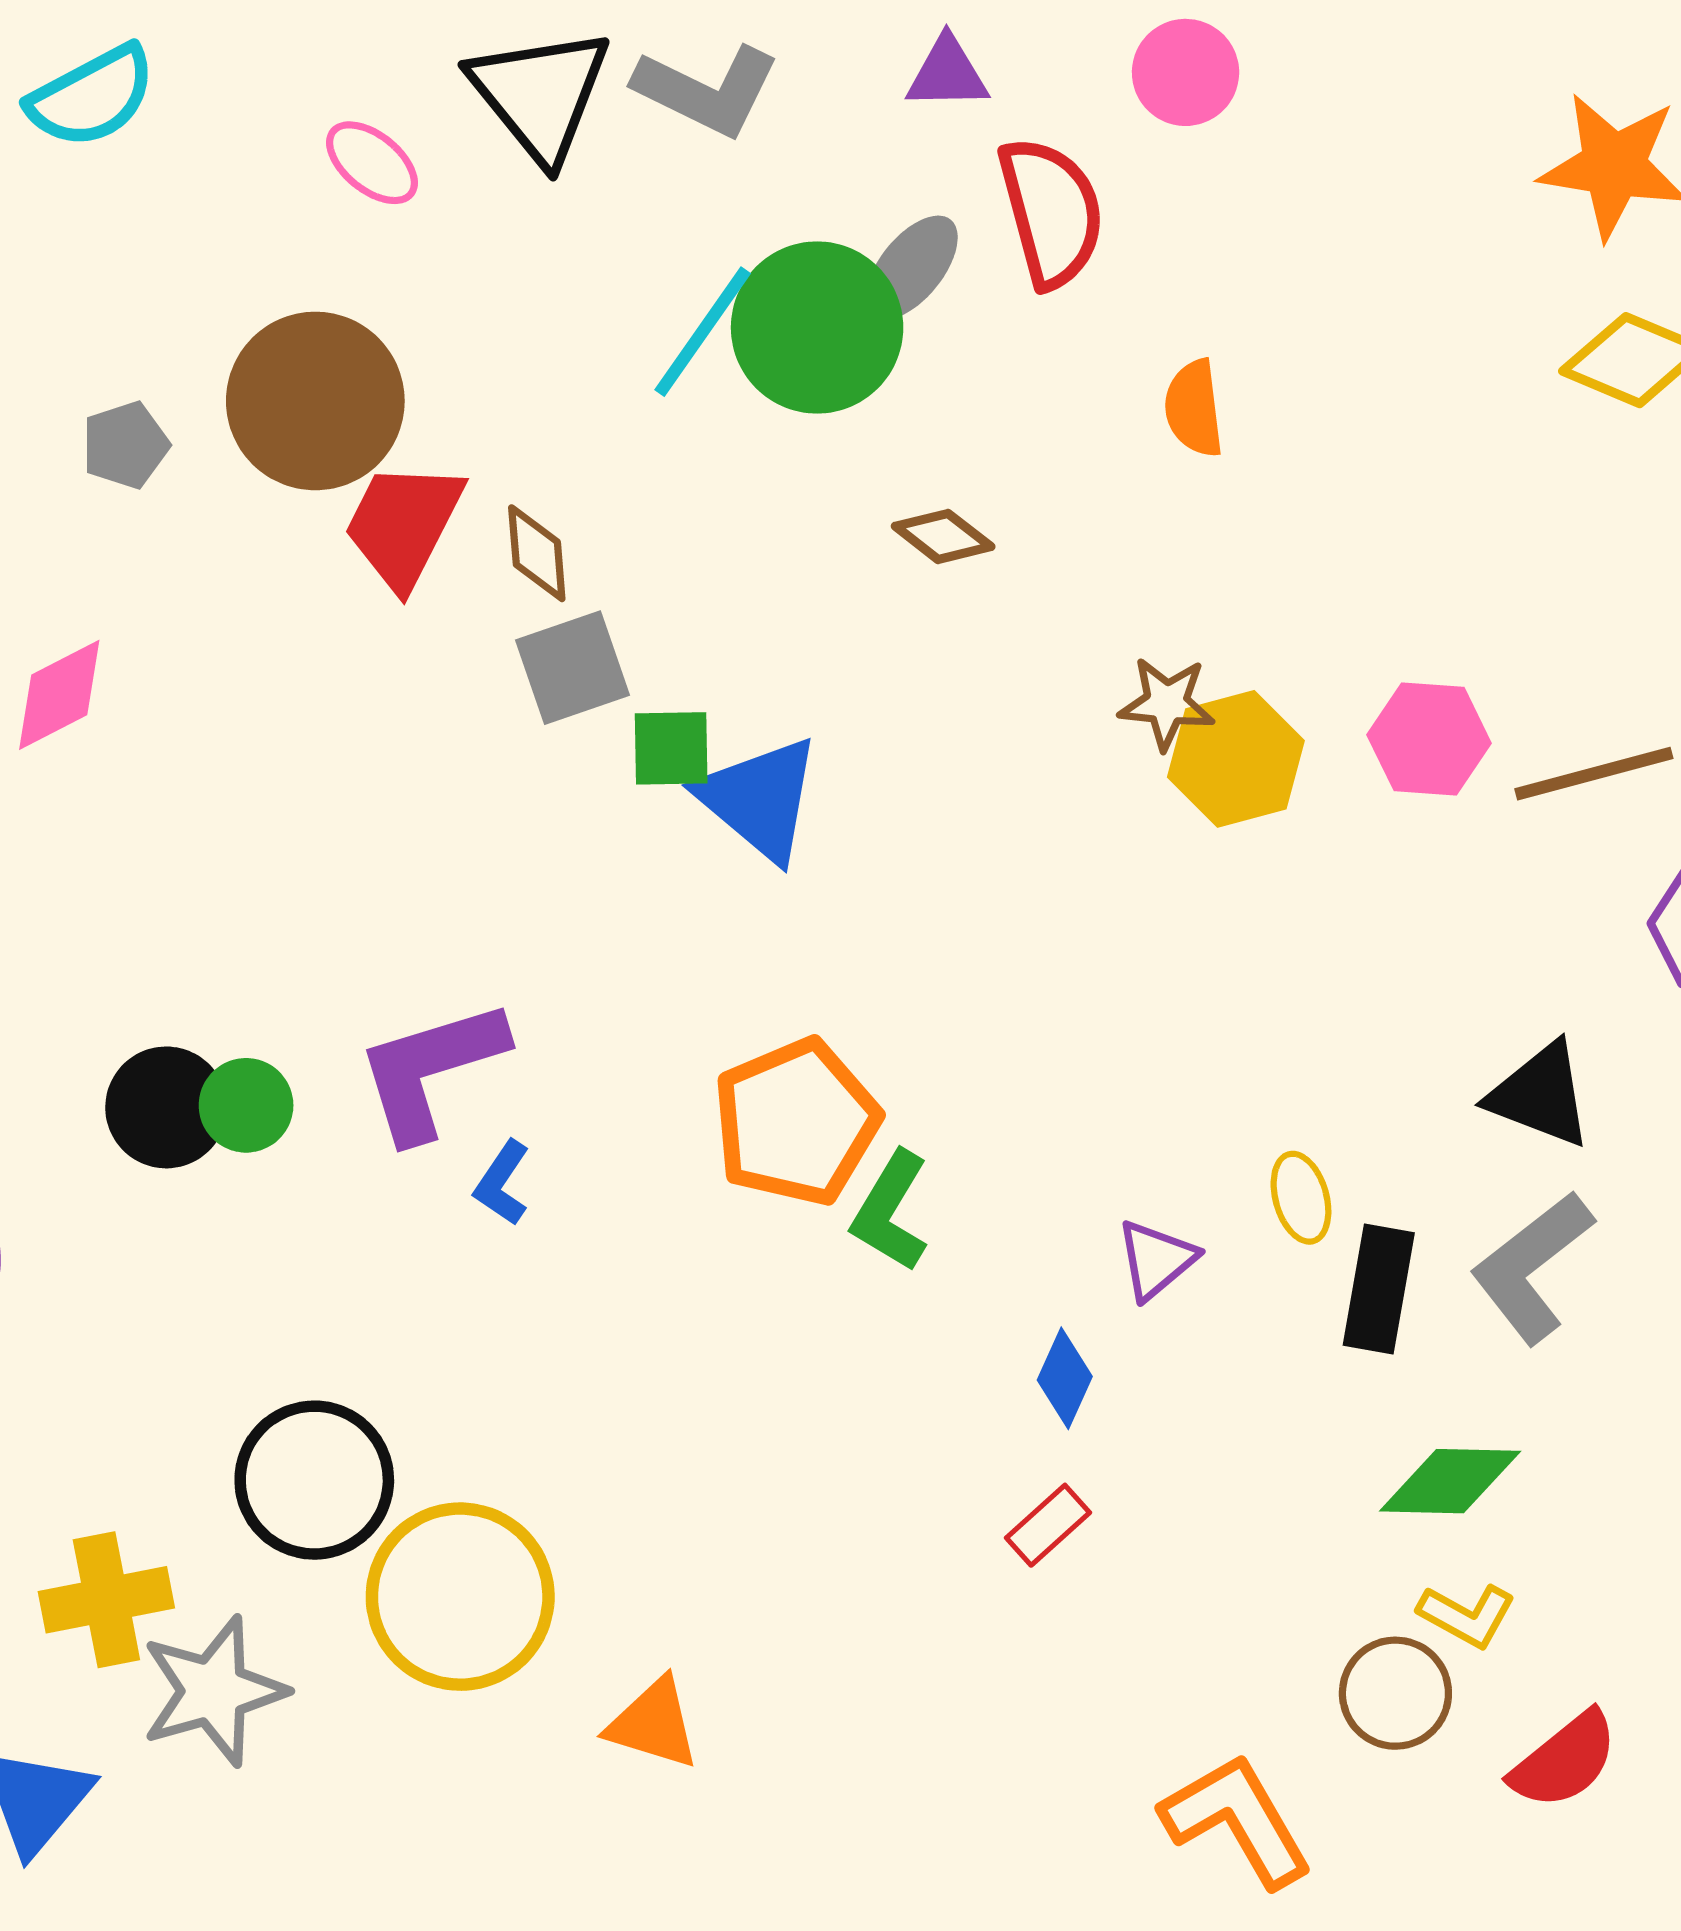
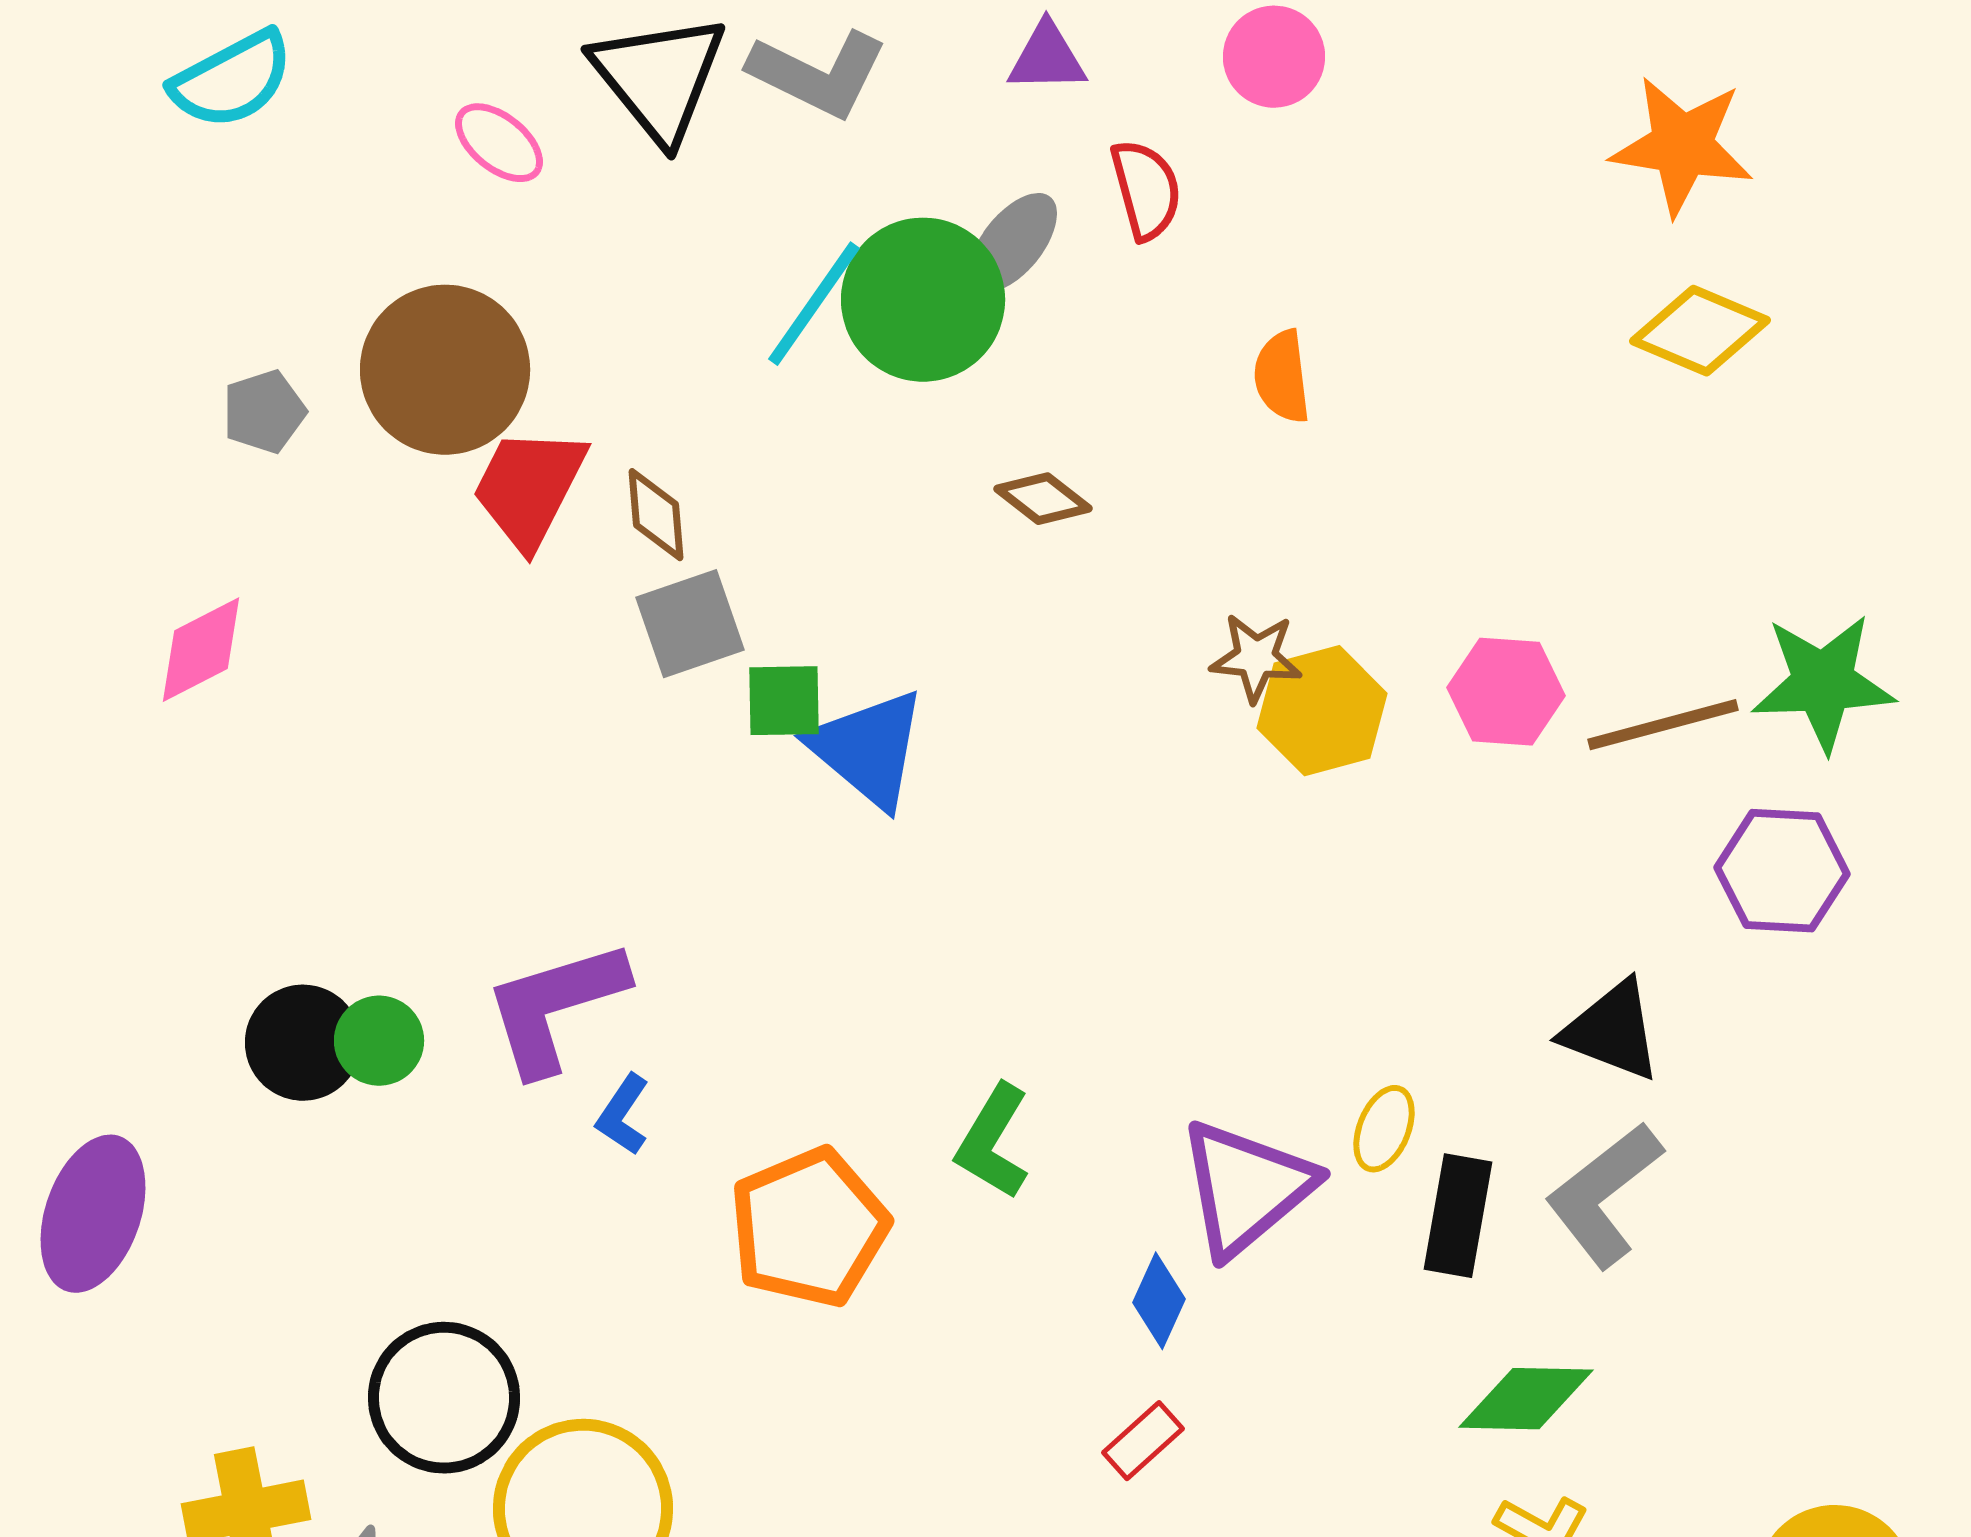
red semicircle: (1051, 212) -> (1146, 190), size x0.7
orange pentagon: (796, 1122) -> (809, 1228), moved
yellow ellipse: (1301, 1198) -> (1384, 1129), turned 38
purple triangle: (1156, 1260) -> (1246, 1188), size x1.8

